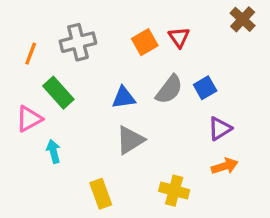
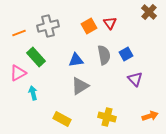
orange line: (31, 54) -> (19, 33), turned 48
gray semicircle: (169, 89) -> (104, 55), turned -48
purple triangle: (220, 129) -> (135, 79), turned -42
orange arrow: (225, 166) -> (150, 116), moved
yellow rectangle: (101, 194) -> (62, 119), turned -42

